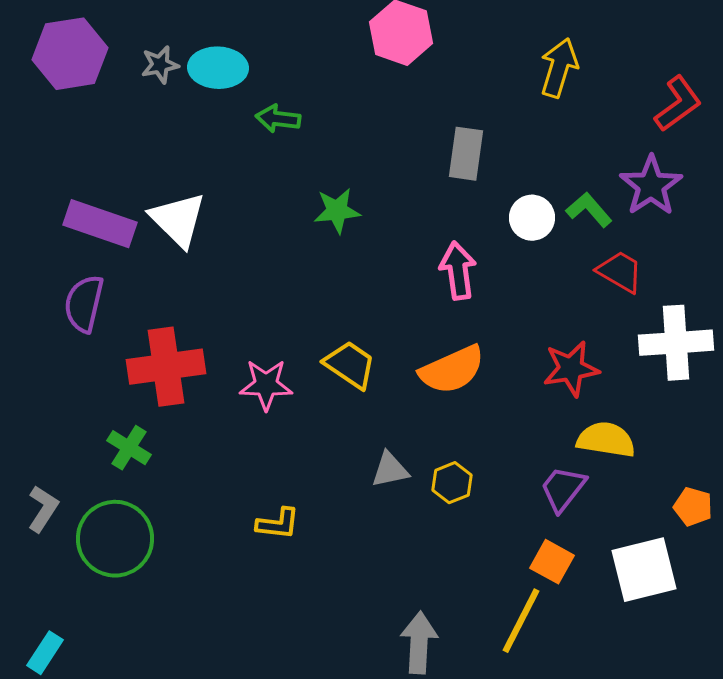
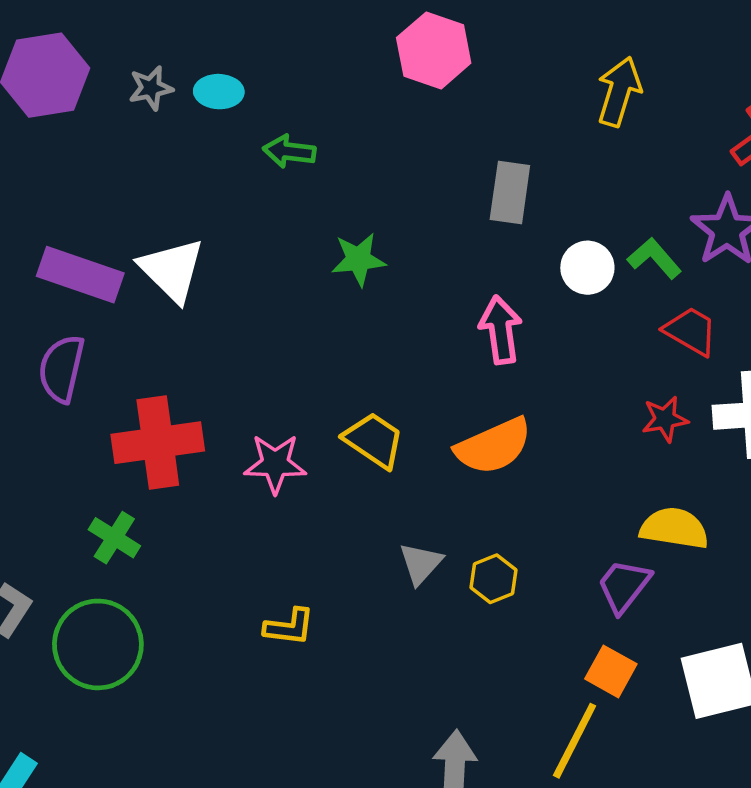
cyan ellipse: (218, 68) -> (219, 92), size x0.7
red star: (571, 369) -> (665, 419), moved, size x0.7
gray triangle: (390, 470) -> (421, 563), turned -36

